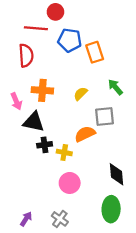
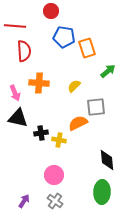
red line: (36, 28) -> (15, 26), moved
green arrow: (115, 87) -> (108, 71), moved, turned 91
black triangle: (34, 122) -> (18, 118), moved
pink circle: (70, 183) -> (54, 175), moved

